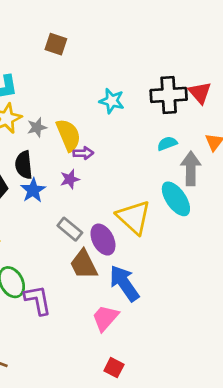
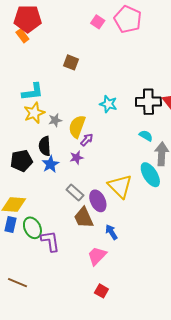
yellow semicircle: (68, 135) -> (77, 127), turned -140
cyan semicircle: (167, 143) -> (146, 136), turned 48
purple arrow: (83, 153) -> (87, 140), turned -48
blue arrow: (124, 283) -> (111, 232), size x0.6

